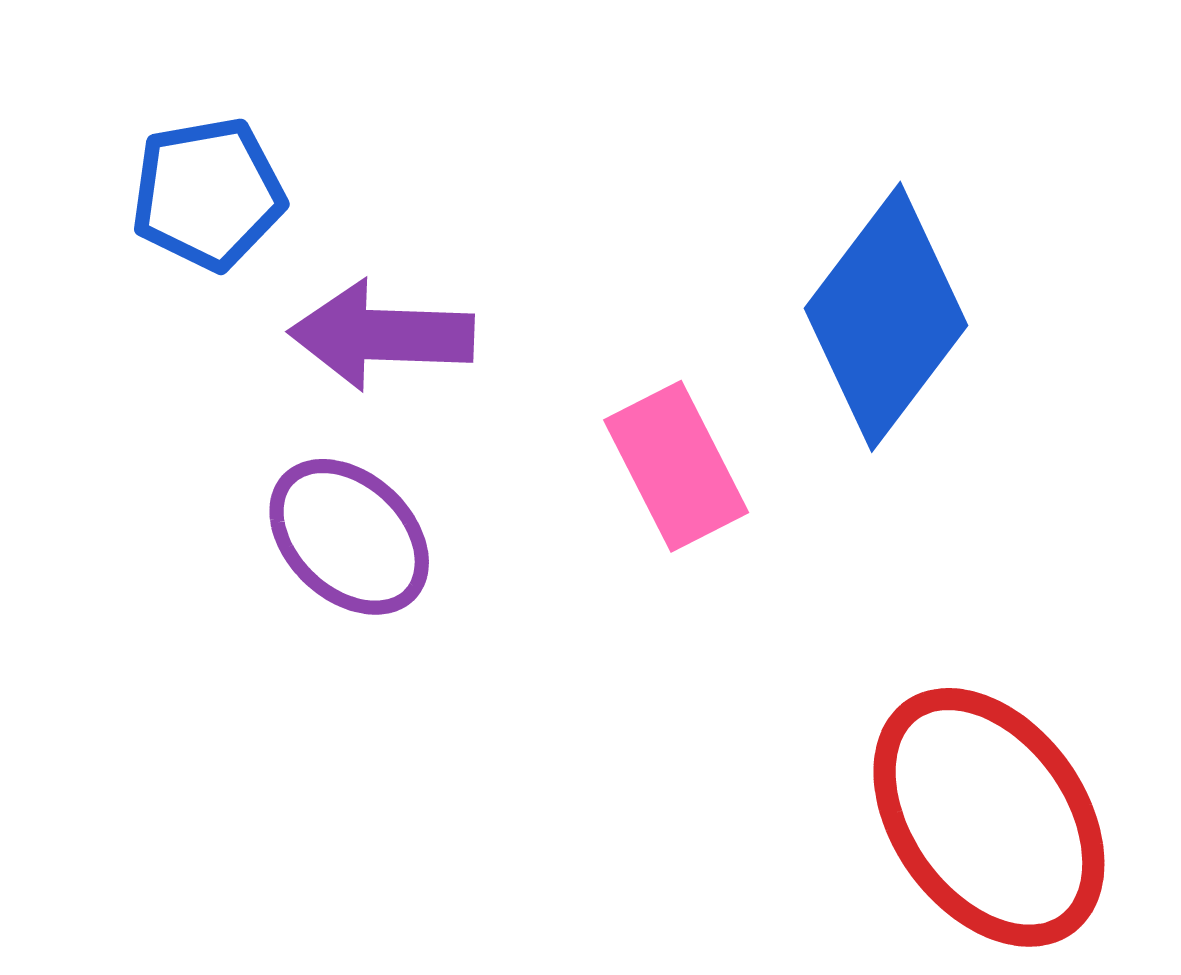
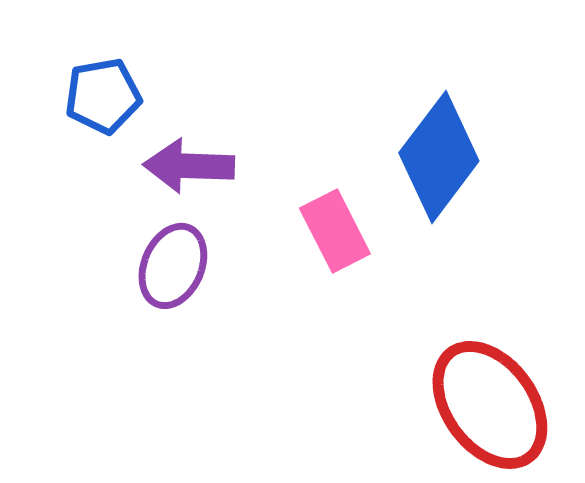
purple ellipse: (349, 537) -> (173, 266), turned 70

